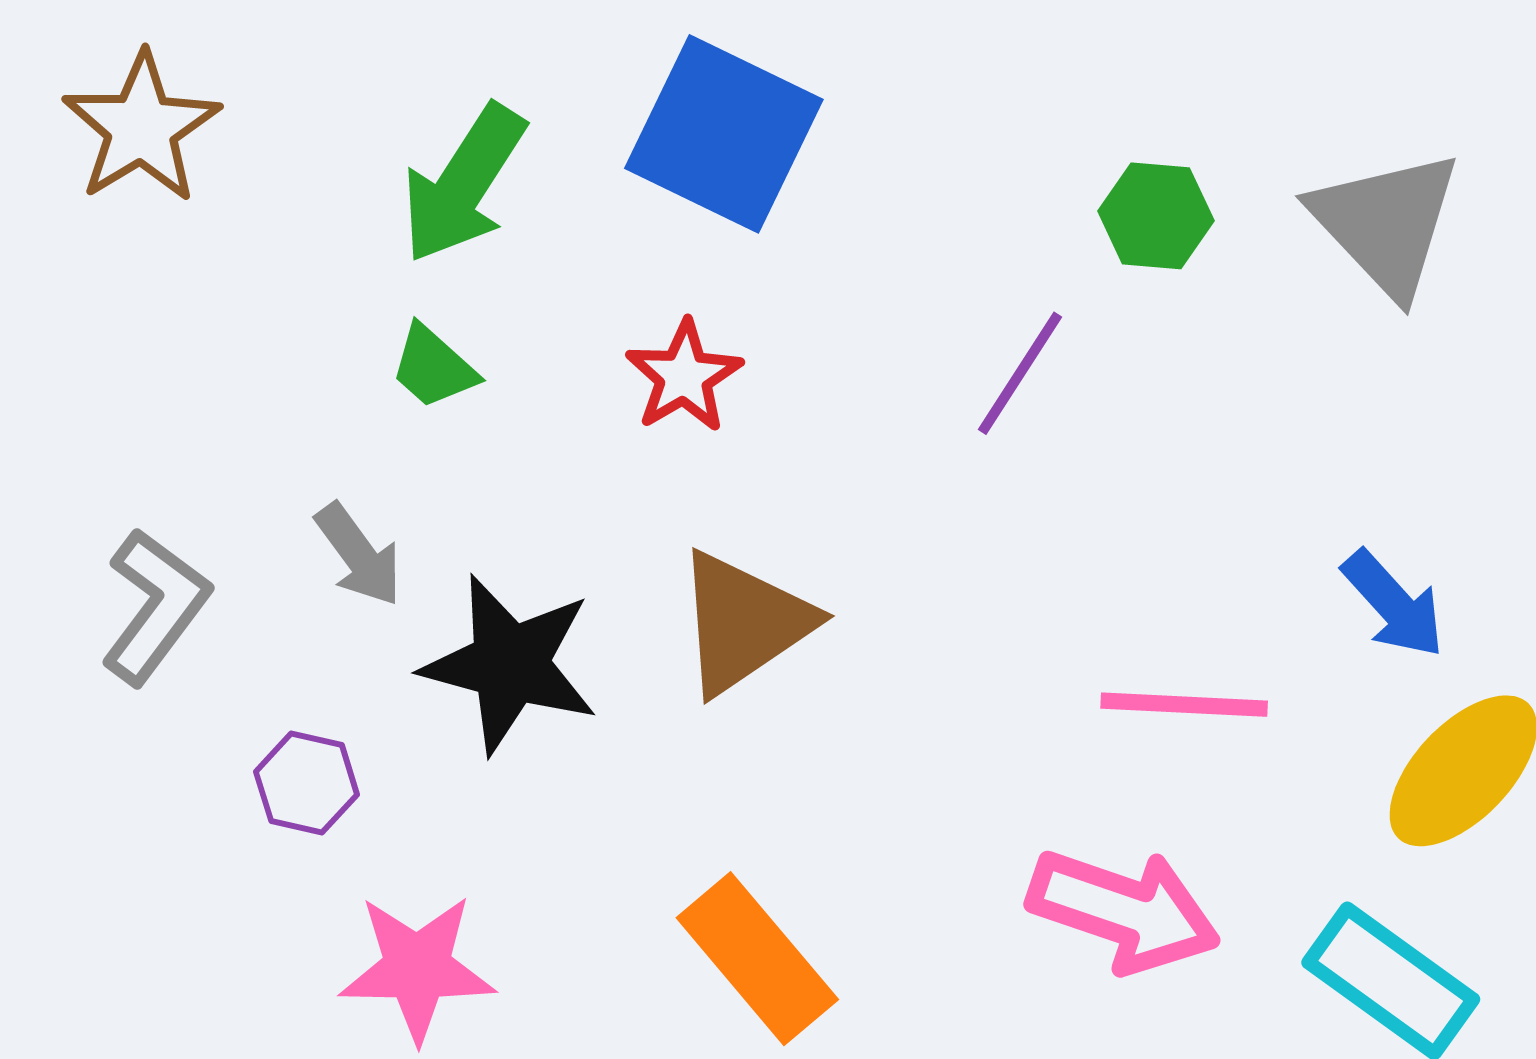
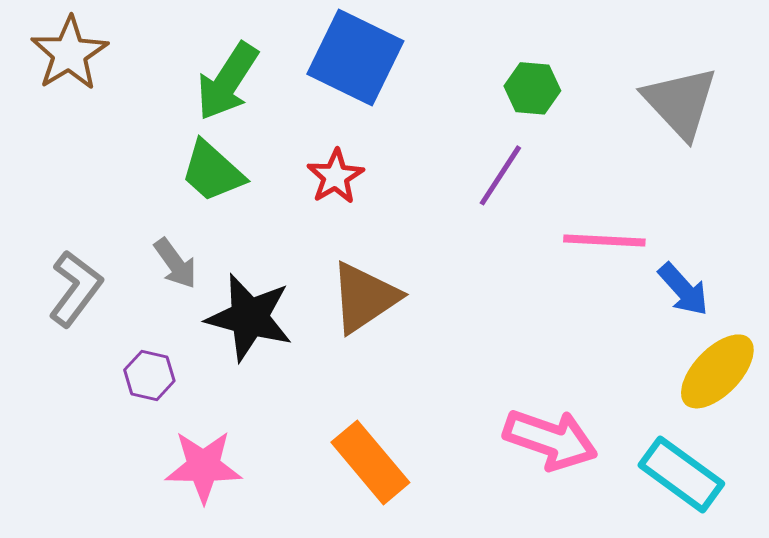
green hexagon: (1156, 216) -> (532, 88), moved
green trapezoid: (433, 367) -> (212, 171), size x1.5
pink line: (1184, 705) -> (604, 240), moved

